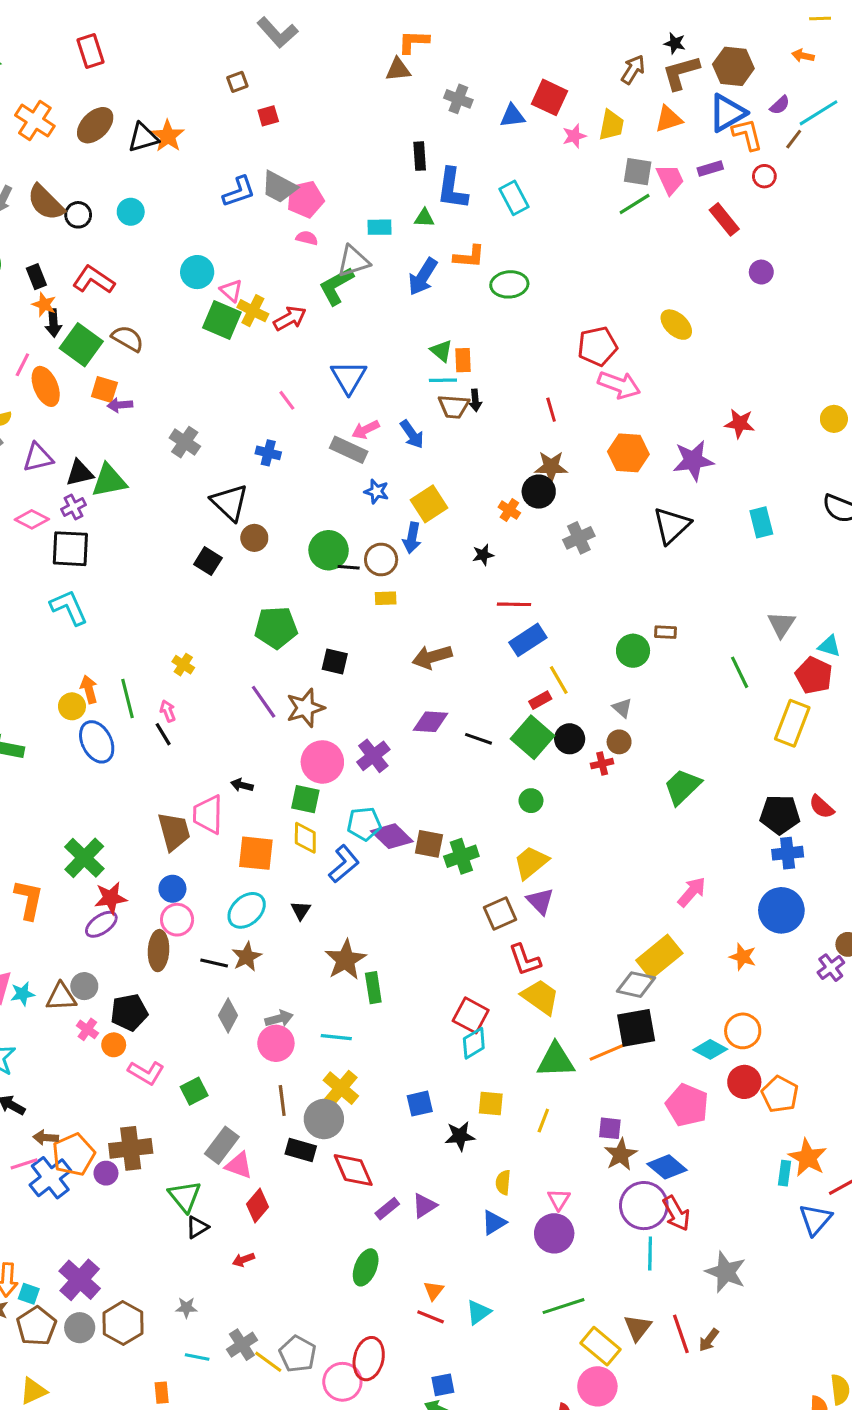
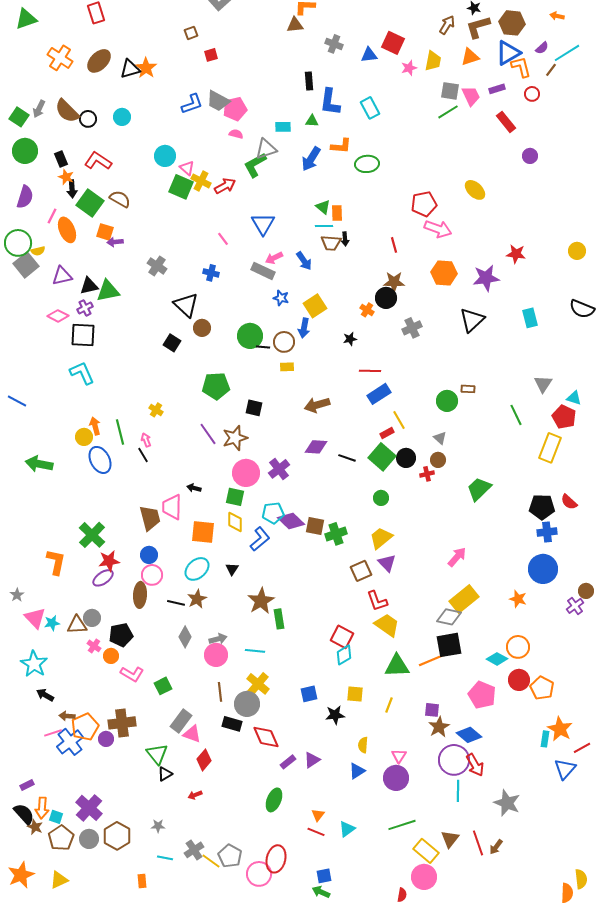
pink arrow: (692, 892) -> (457, 557), moved

